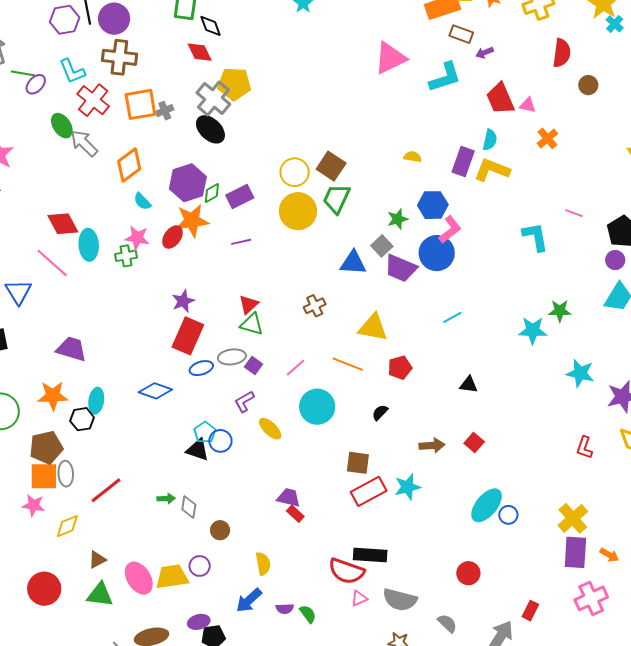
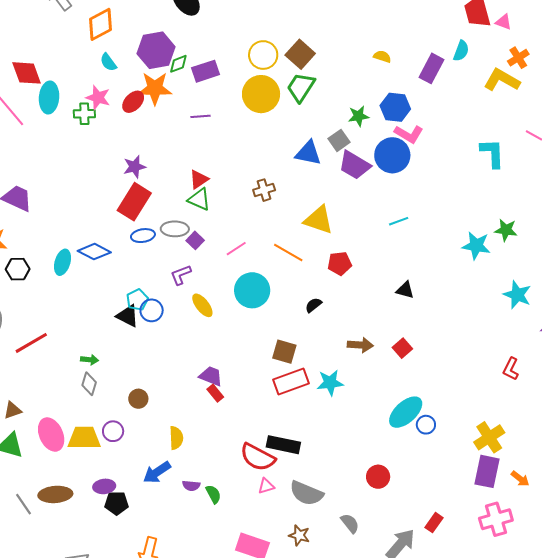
yellow L-shape: (492, 170) -> (502, 80), moved
pink L-shape: (450, 230) -> (409, 134), turned 60
cyan ellipse: (96, 401) -> (62, 262), moved
gray diamond: (189, 507) -> (89, 384), moved

